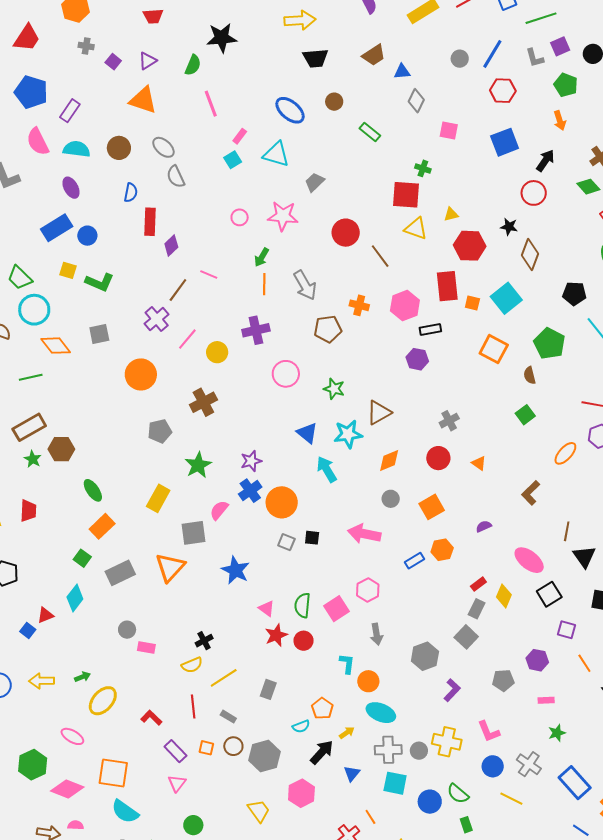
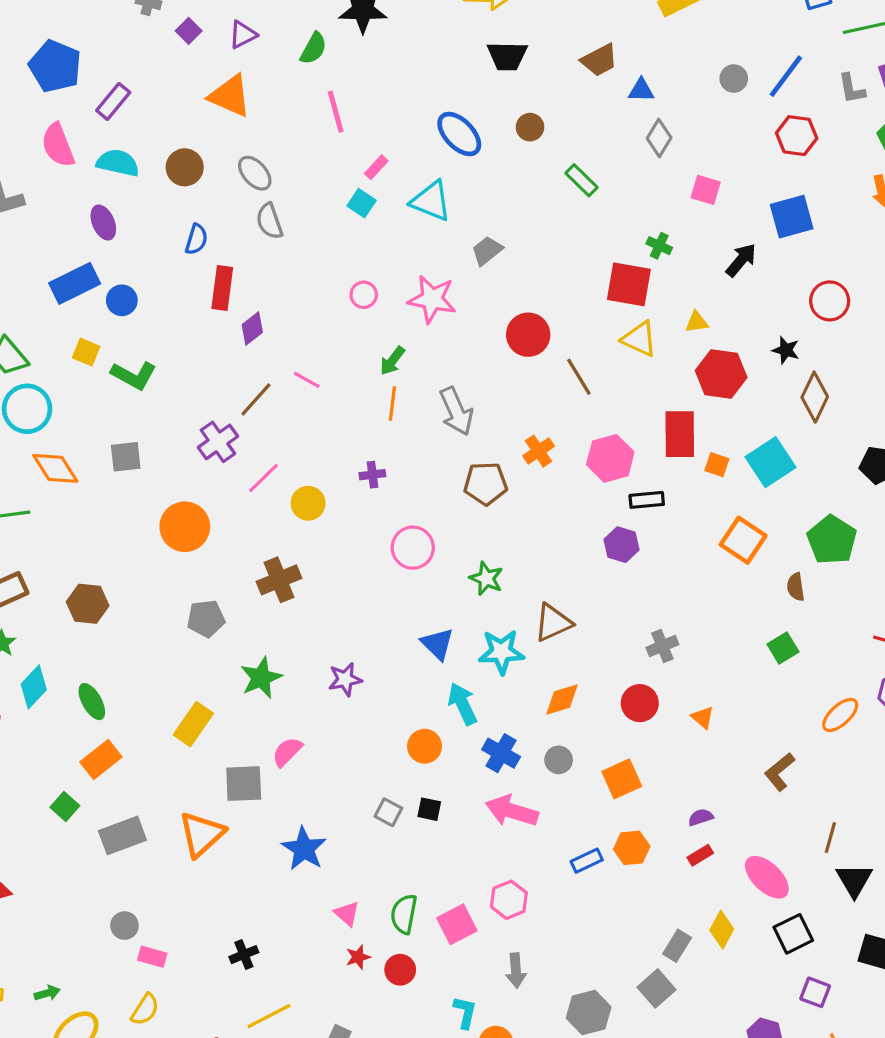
cyan square: (233, 160) -> (362, 203), turned -30
black arrow: (545, 161) -> (741, 260), moved
orange cross: (359, 305) -> (539, 451), turned 36
purple cross: (256, 330) -> (372, 475), size x0.6
brown hexagon: (61, 449) -> (88, 604), moved
blue cross: (250, 491) -> (501, 753), moved, turned -30
orange circle: (282, 502) -> (425, 746), moved, size x0.7
red rectangle: (478, 584) -> (700, 855), moved
cyan diamond: (75, 598) -> (34, 687), moved
red star: (276, 635) -> (358, 957), size x0.7
yellow semicircle: (192, 665) -> (145, 1009), moved, turned -40

